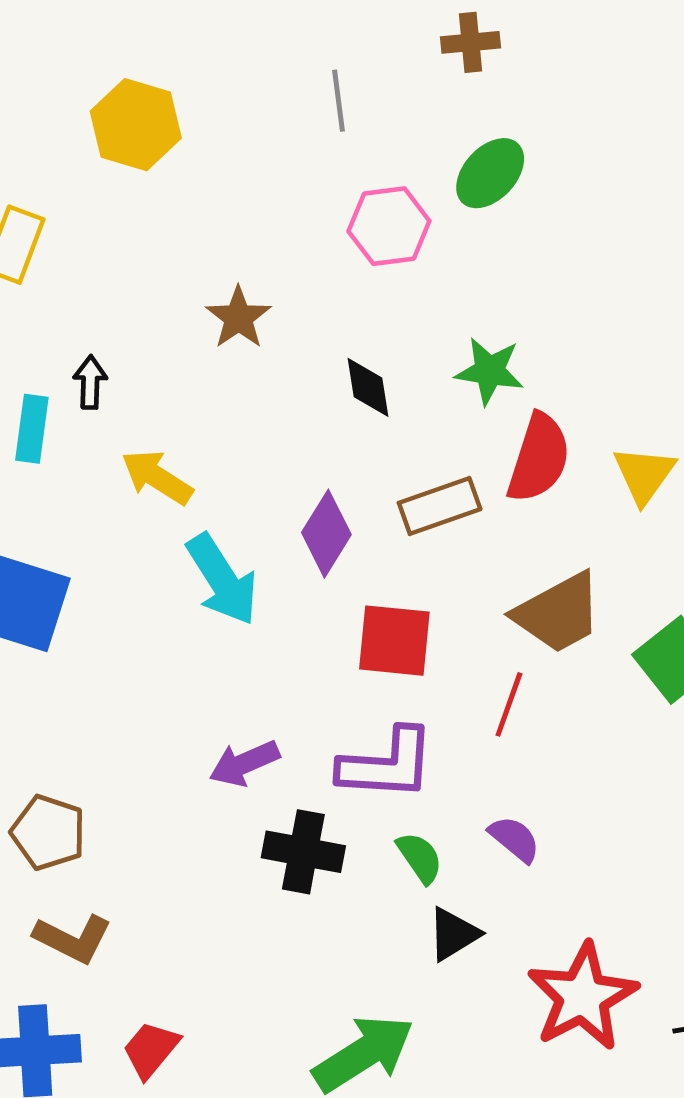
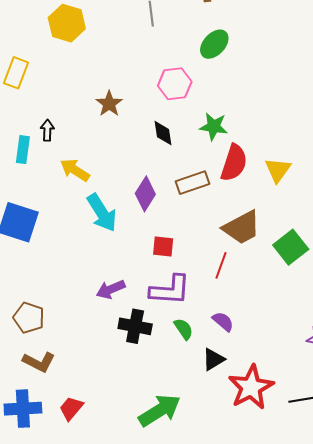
pink hexagon: (389, 226) -> (175, 84), moved
red square: (394, 641) -> (163, 246), moved, size x0.7
black triangle: (453, 934) -> (213, 359), moved

